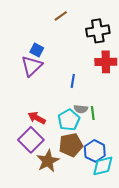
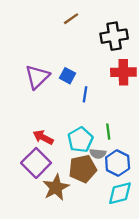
blue square: (37, 50) -> (68, 76), moved
gray semicircle: (81, 109) -> (98, 154), moved
blue hexagon: (95, 151) -> (118, 163), moved

